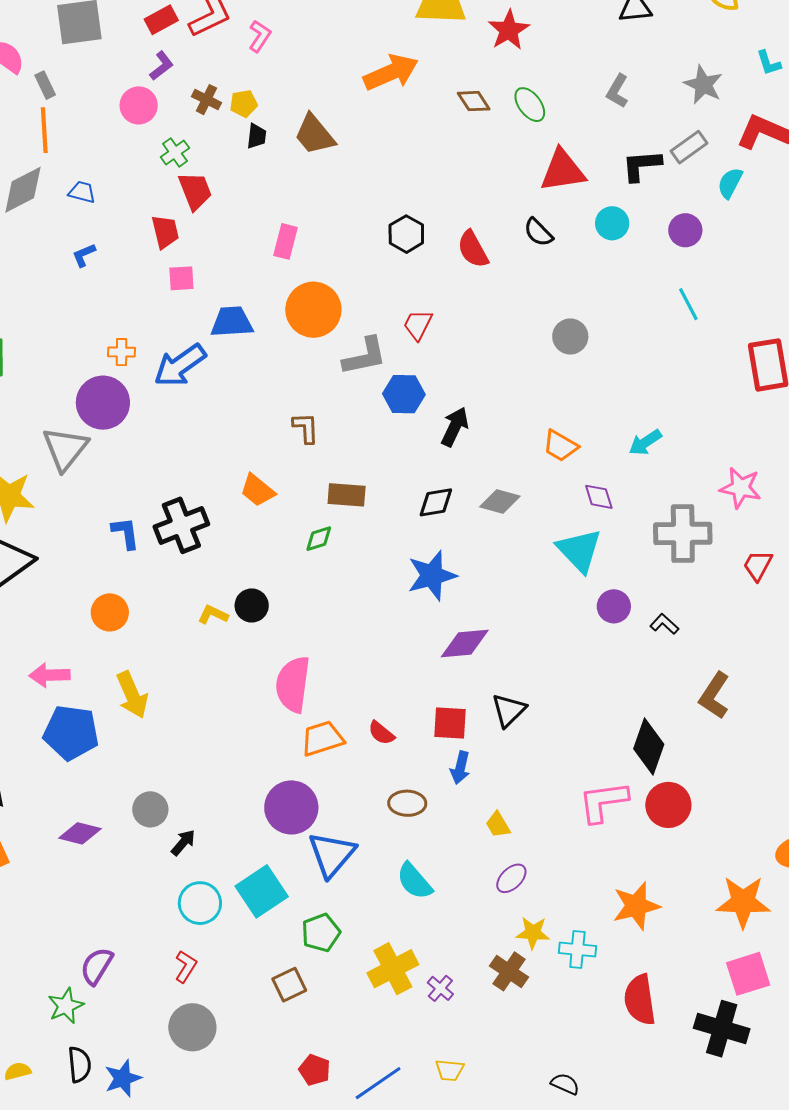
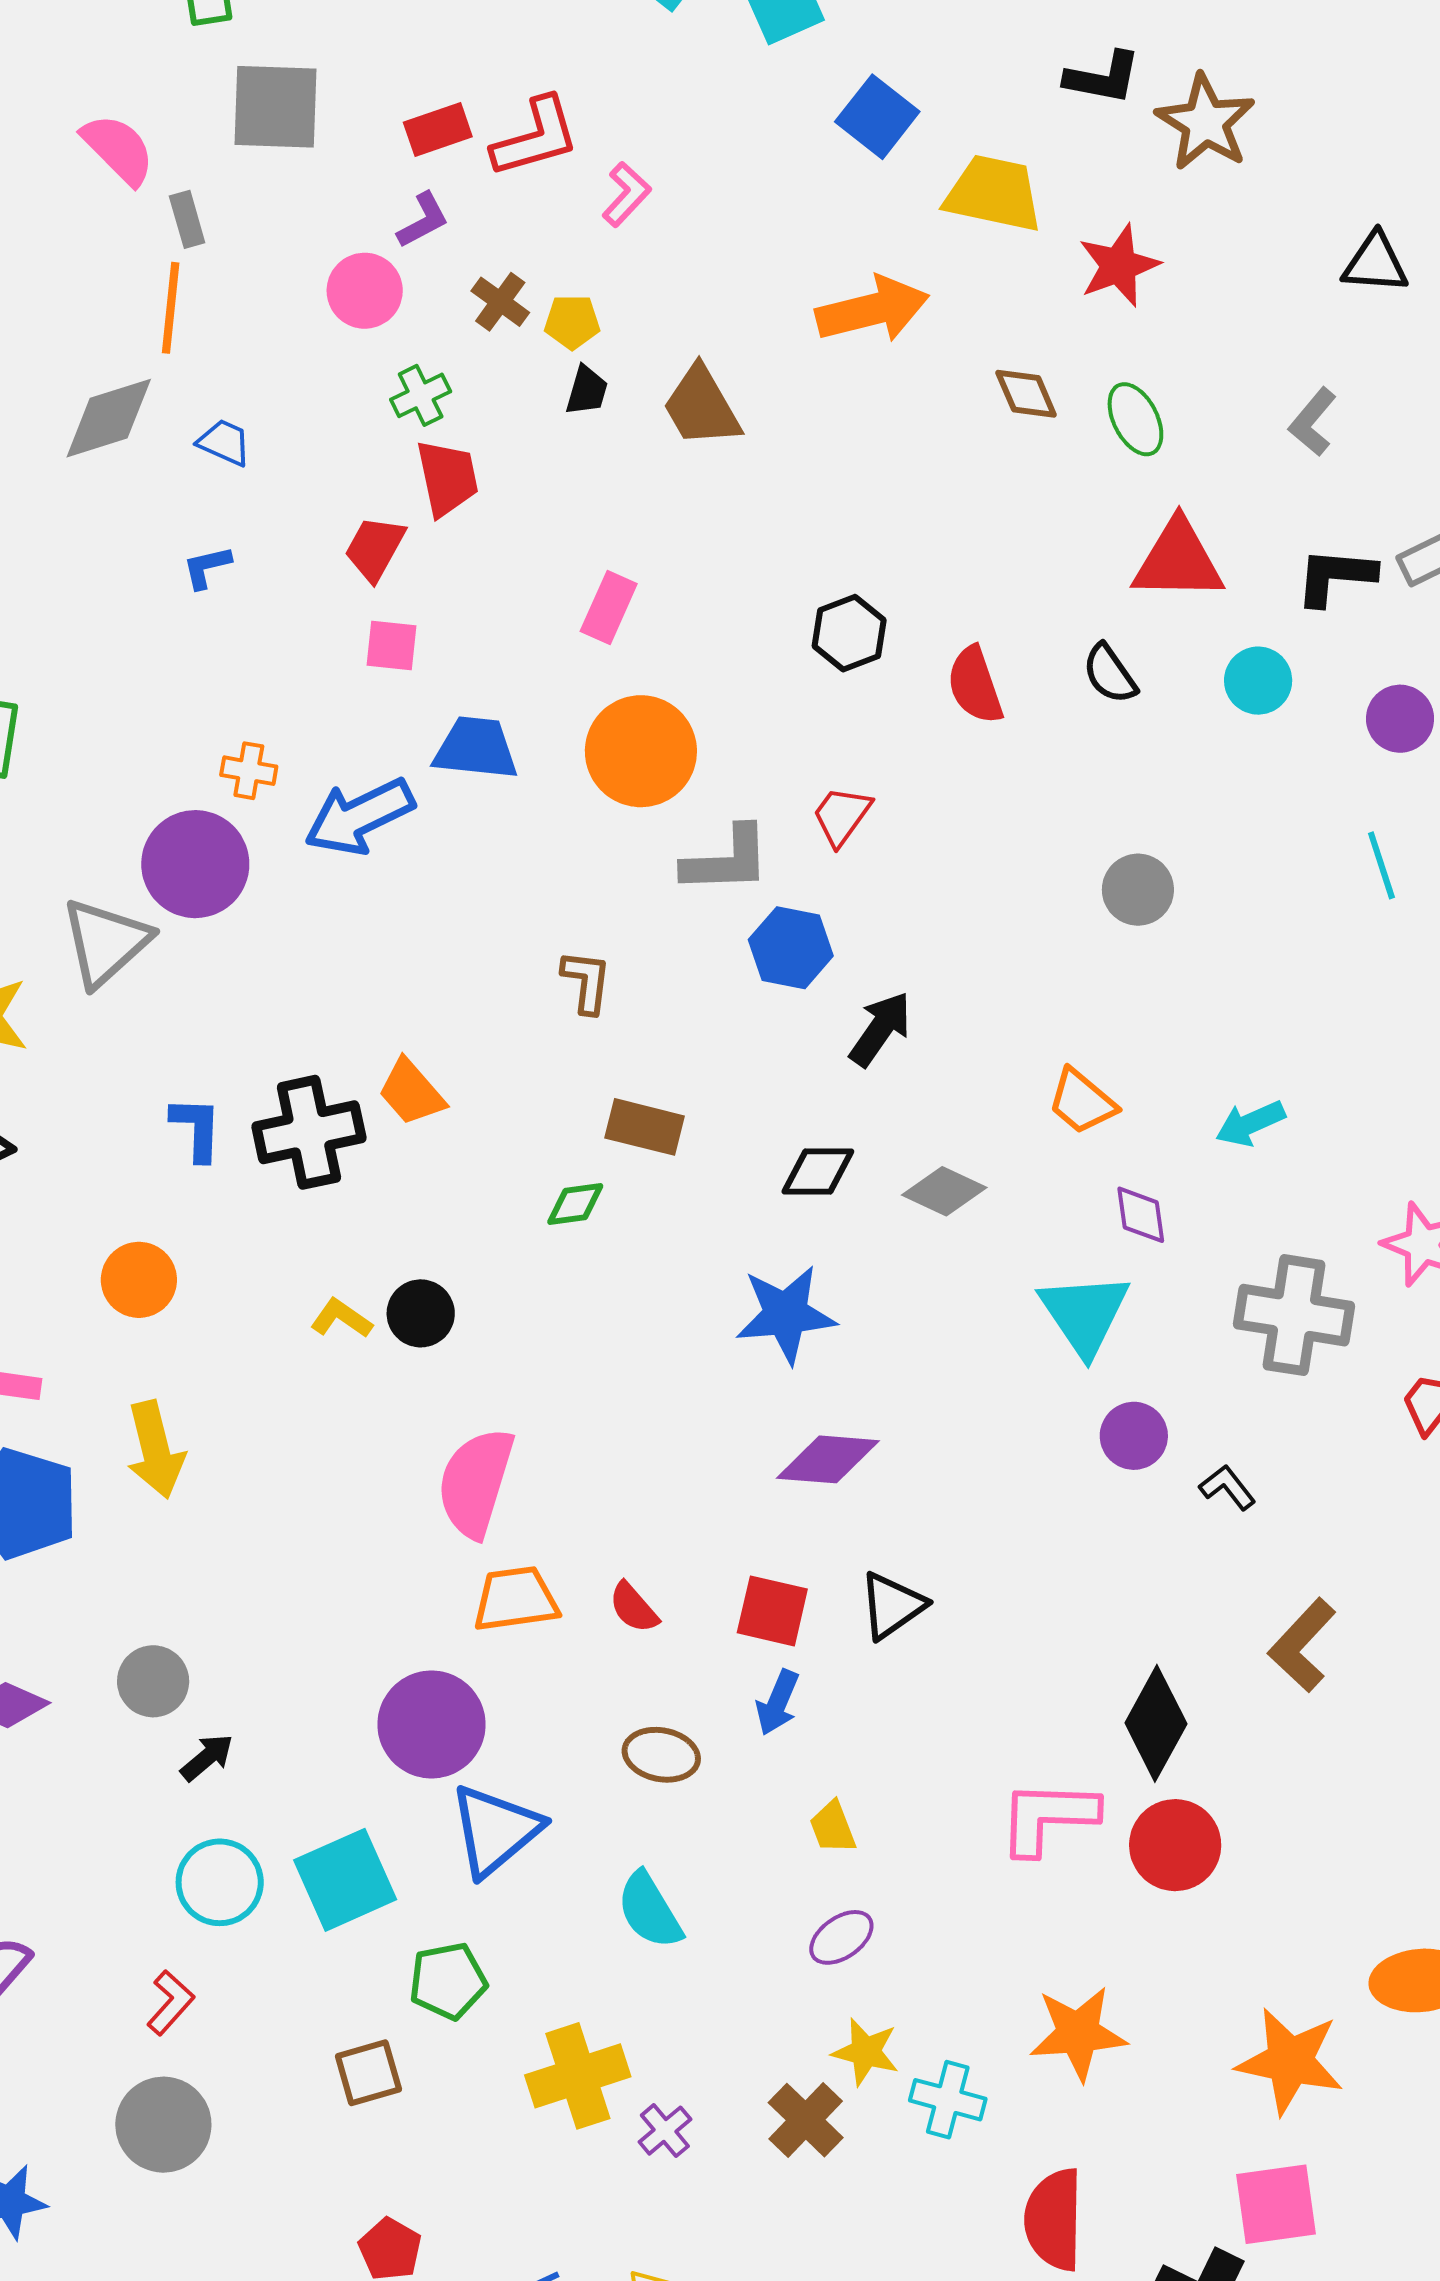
red trapezoid: (165, 232) -> (375, 548), turned -147
orange trapezoid: (257, 490) -> (411, 1092), moved

